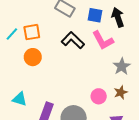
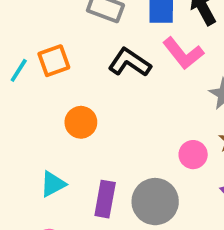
orange circle: (33, 57) -> (81, 122), moved
cyan triangle: (20, 99) -> (53, 184), turned -35

